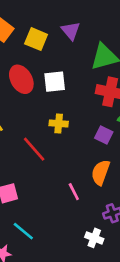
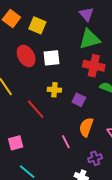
purple triangle: (71, 31) -> (86, 14), moved
purple square: (104, 135) -> (79, 100), moved

